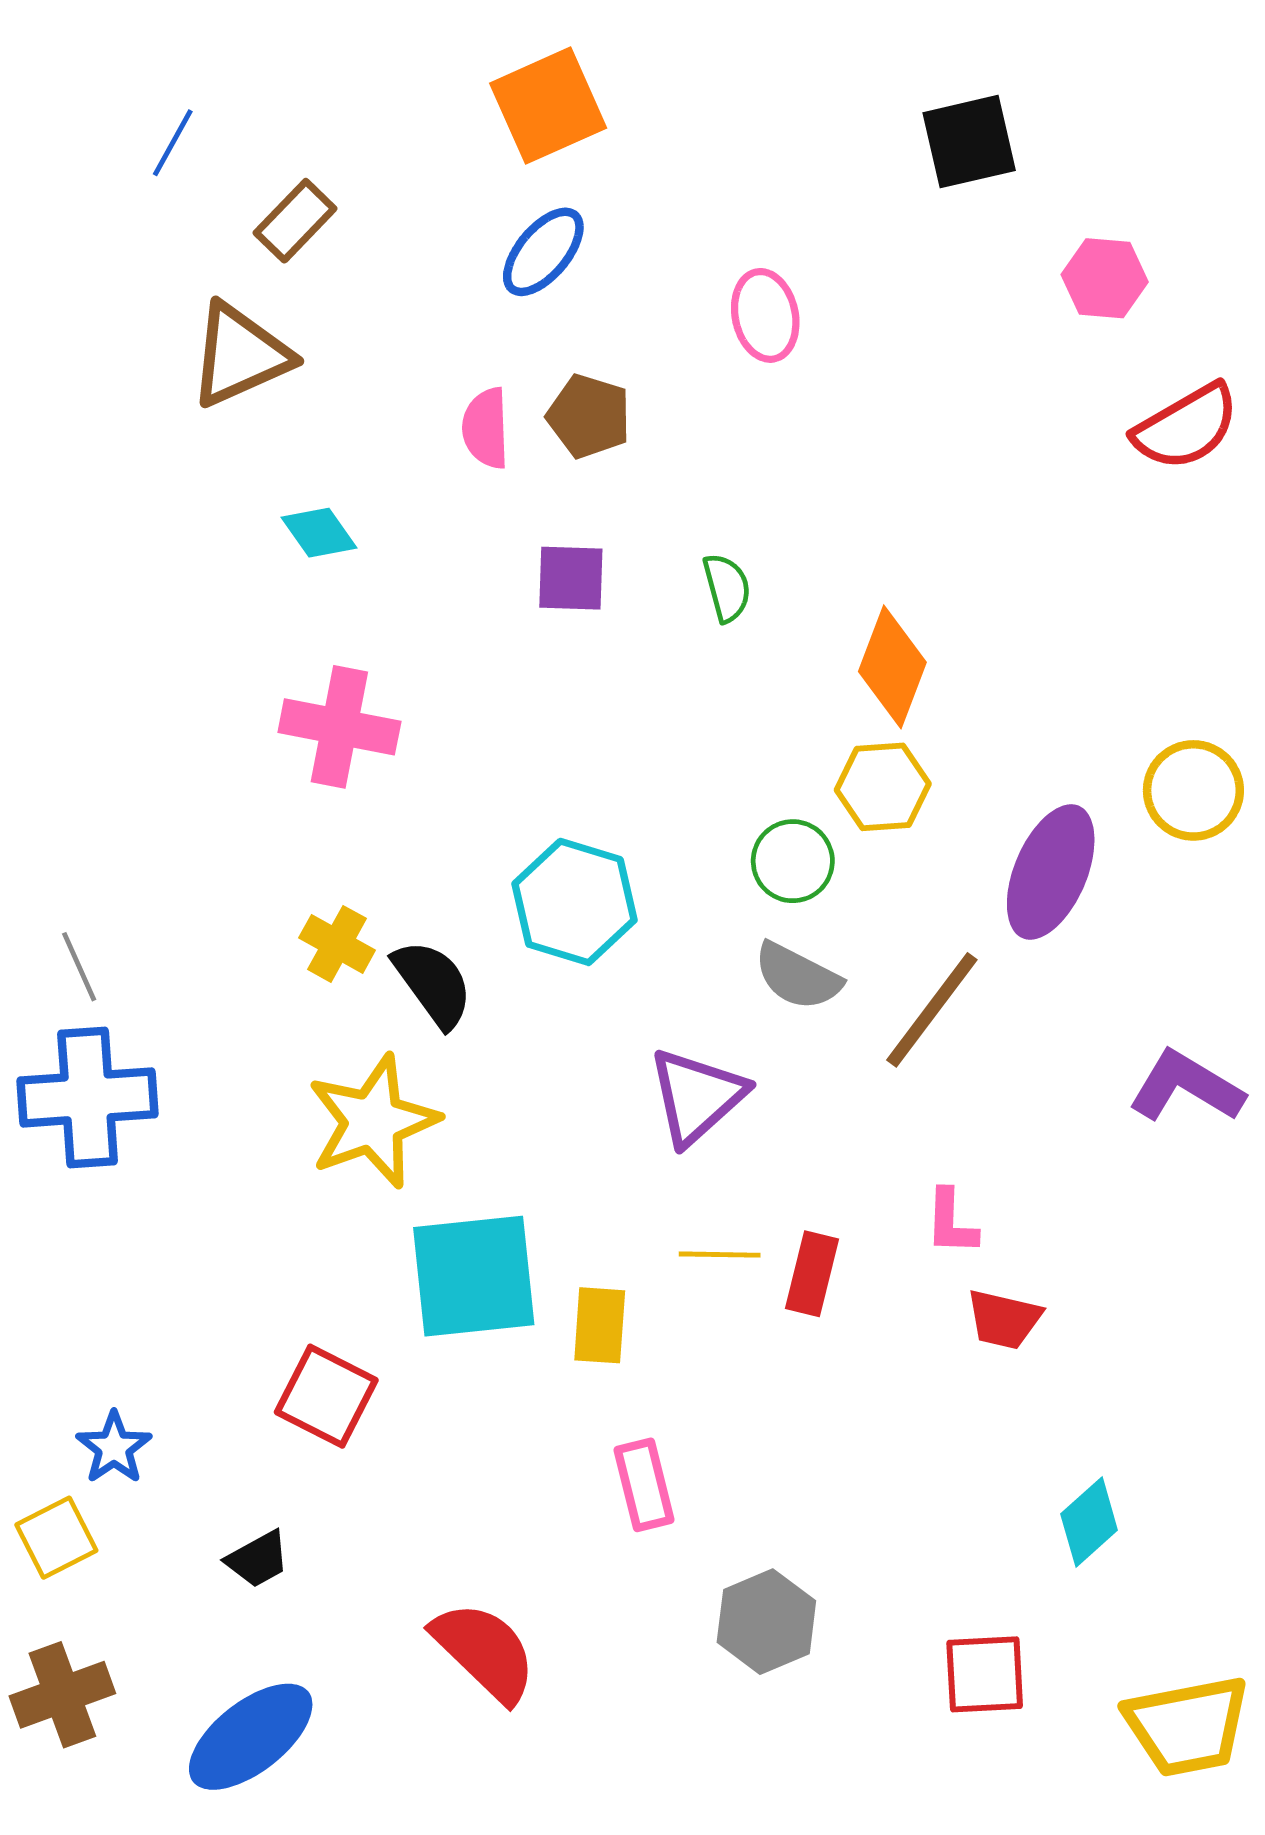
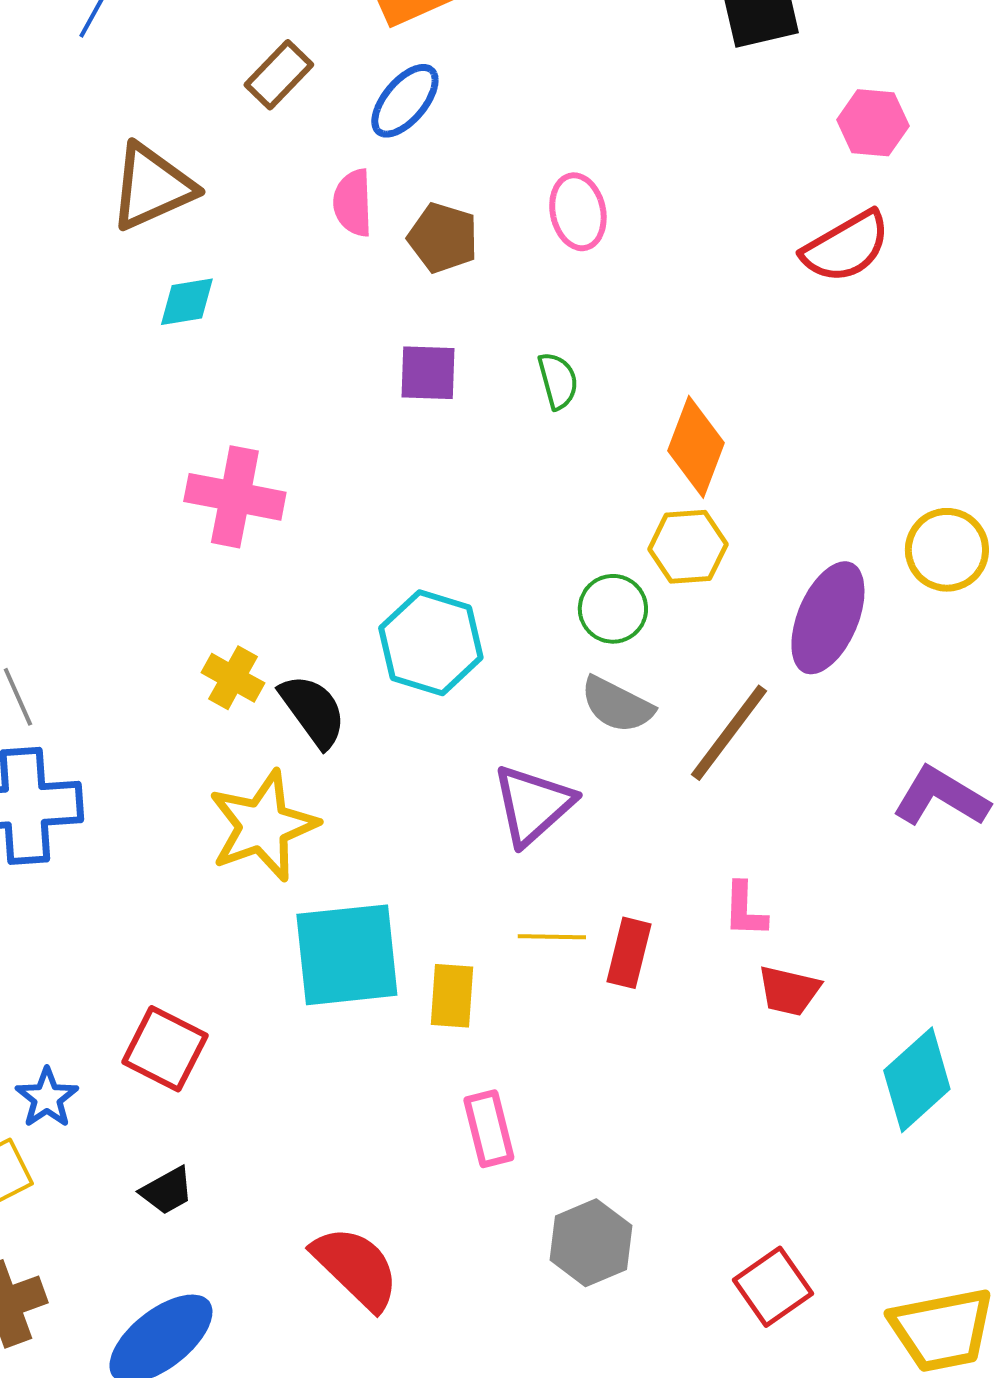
brown rectangle: (295, 221) -> (279, 75), moved
pink ellipse: (765, 315) -> (578, 212), moved
red semicircle: (1186, 427) -> (846, 247), moved
pink semicircle: (486, 428) -> (353, 203), moved
cyan diamond: (319, 533) -> (187, 302), moved, turned -64
red square: (326, 1396) -> (165, 1049), moved
cyan diamond: (1089, 1522) -> (917, 1080), moved, size x1.4
red square: (985, 1674) -> (773, 1287), turned -32

